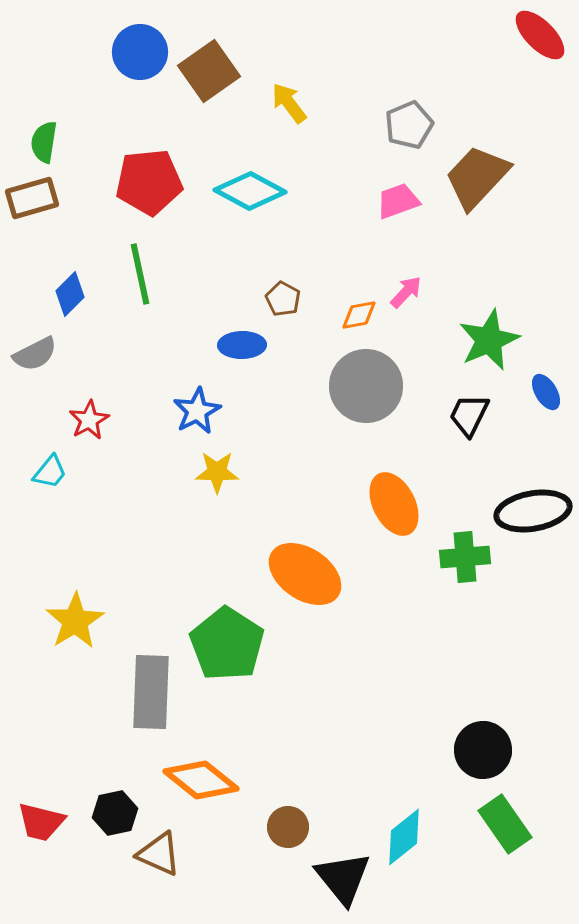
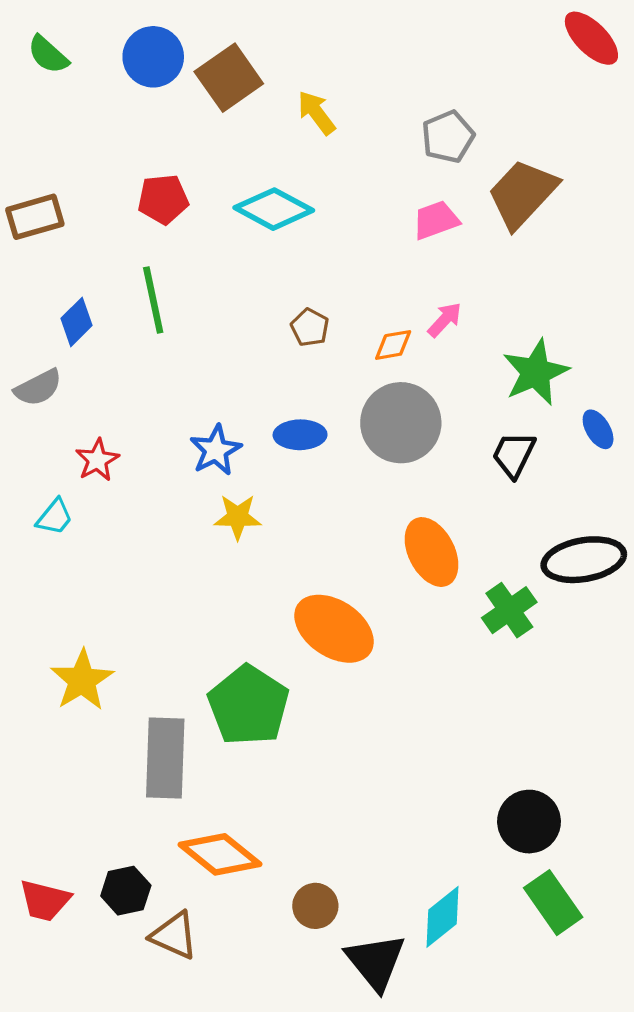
green semicircle: (44, 142) -> (48, 55), moved, turned -57
red pentagon: (149, 182) -> (163, 199), size x0.7
blue ellipse: (242, 345) -> (300, 435), moved
green cross: (465, 557) -> (509, 610), turned -30

